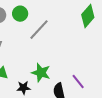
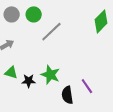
black star: (23, 88) -> (29, 81), moved

